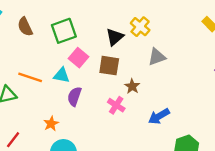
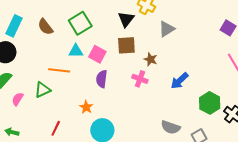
pink square: (79, 58) -> (97, 54), moved
cyan triangle: (62, 75) -> (76, 51), moved

